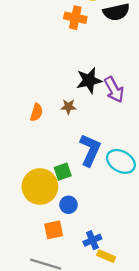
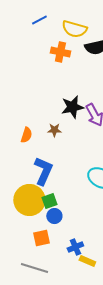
blue L-shape: (90, 150) -> (43, 171), moved
green square: (63, 172) -> (49, 201), moved

